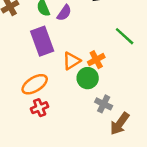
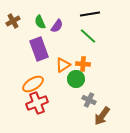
green line: (125, 36) -> (88, 36), moved
orange cross: (96, 60) -> (83, 64), turned 32
red cross: (40, 108) -> (37, 103), size x1.5

